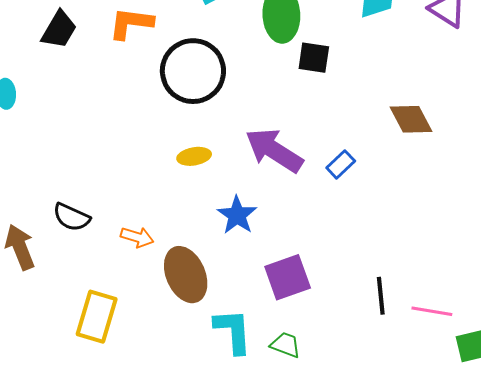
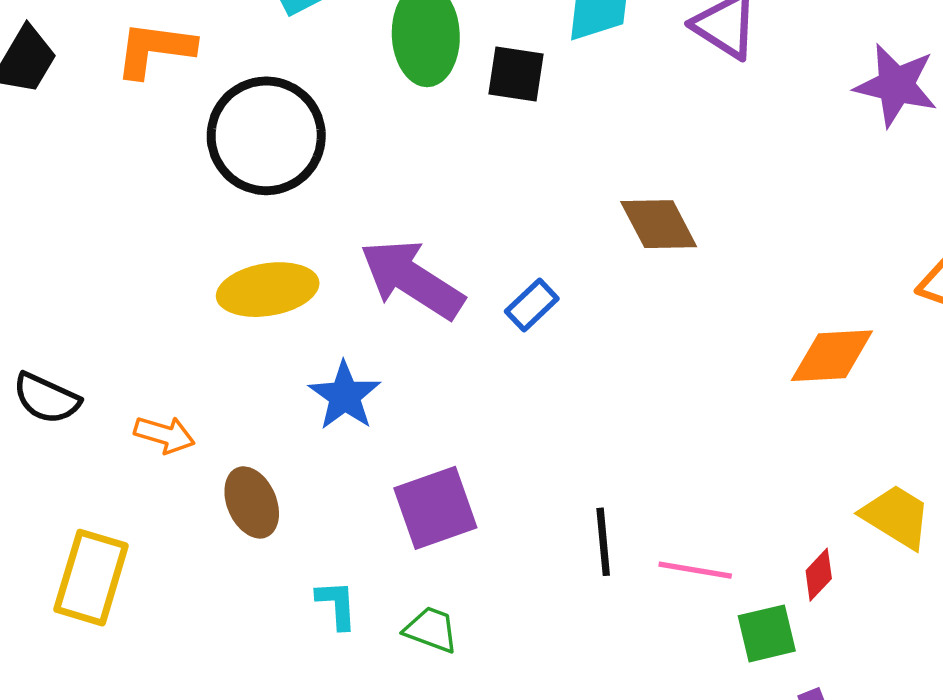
black square: (314, 58) -> (516, 74), moved
yellow ellipse: (194, 156) -> (268, 290), size x1.6
brown ellipse: (186, 275) -> (252, 502), size x0.7
cyan L-shape: (233, 331) -> (337, 605), size x0.6

